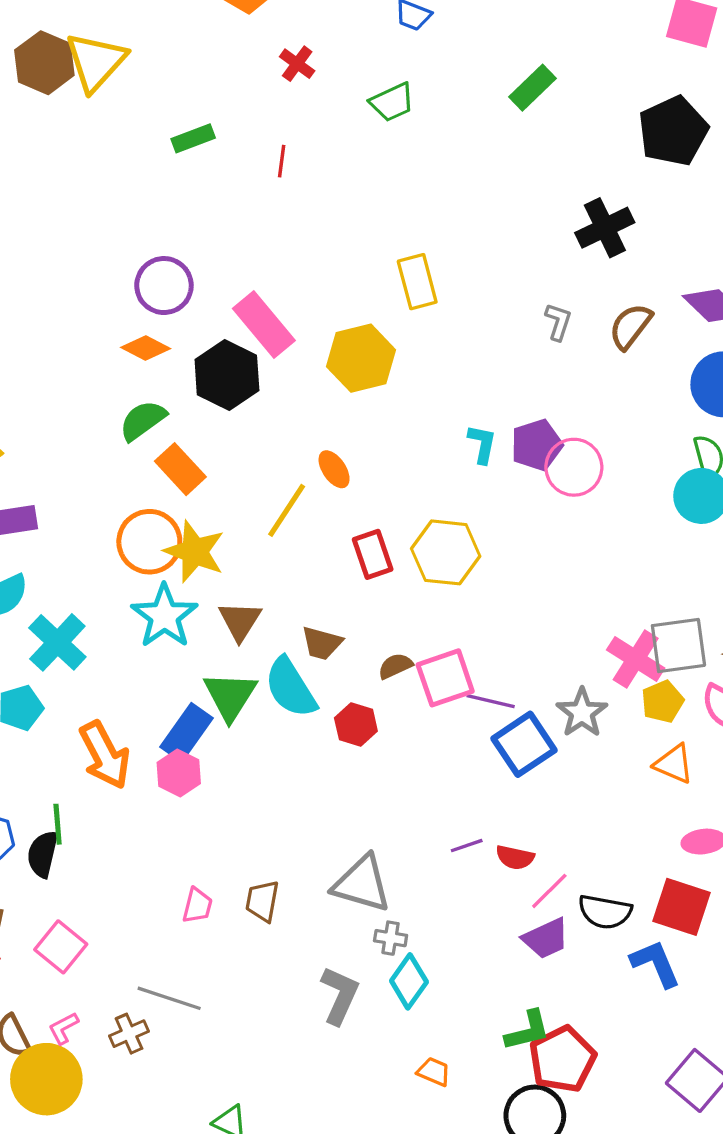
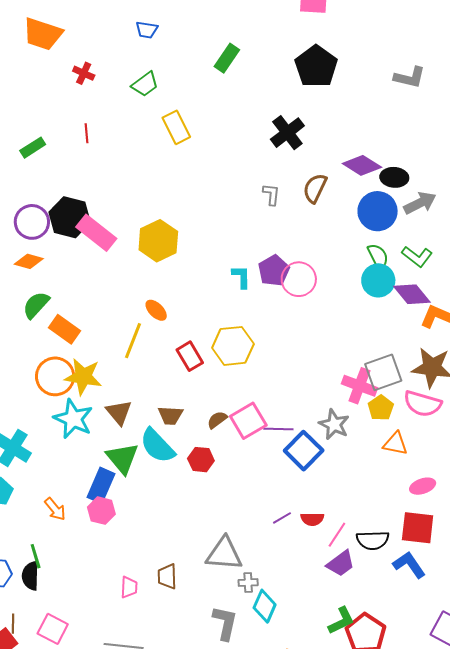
green rectangle: (193, 138) -> (33, 148), moved
yellow rectangle: (417, 282) -> (176, 127), moved
black hexagon: (227, 375) -> (70, 217), moved
orange arrow: (105, 755) -> (55, 509), size x0.6

